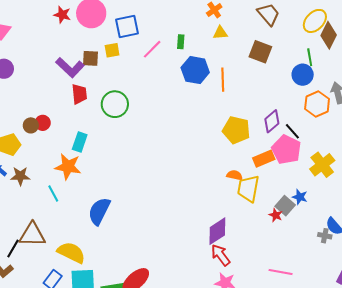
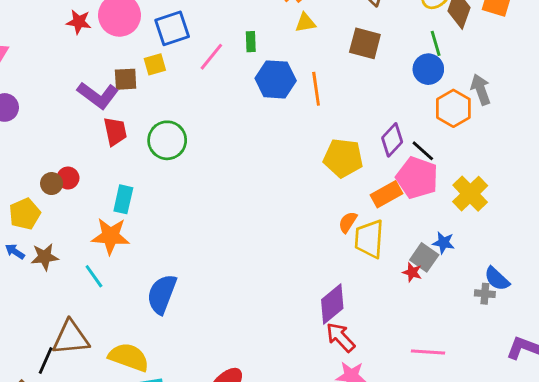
orange semicircle: (235, 175) -> (348, 222), turned -63

